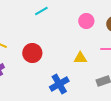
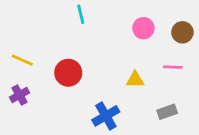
cyan line: (41, 11) -> (81, 14), turned -72

